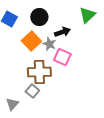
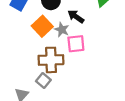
black arrow: (62, 32) -> (76, 17), turned -126
pink square: (62, 57) -> (76, 44), turned -30

